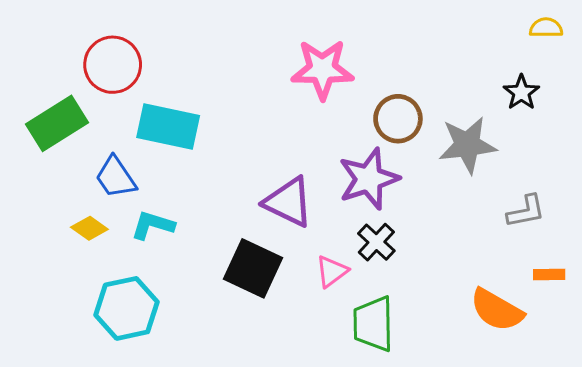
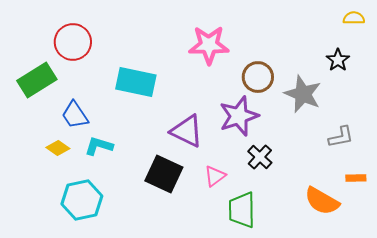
cyan rectangle: (168, 126) -> (136, 82), moved
gray star: (467, 145) -> (303, 94), turned 30
black cross: (376, 242) -> (260, 157), moved

